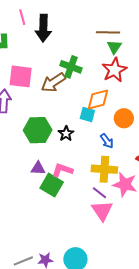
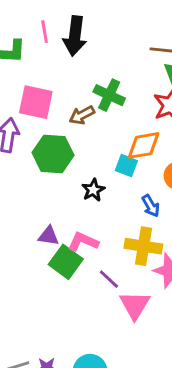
pink line: (22, 17) -> (45, 32), moved
brown arrow: (53, 83) -> (82, 115), size x0.7
green hexagon: (38, 130) -> (53, 154), moved
purple line: (100, 193) -> (109, 279), moved

